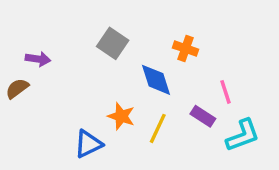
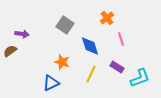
orange cross: (185, 49) -> (107, 18), moved, turned 32
pink line: (225, 92) -> (121, 39), moved
orange star: (121, 116) -> (62, 62), moved

